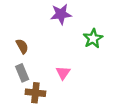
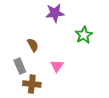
brown semicircle: (22, 46) -> (33, 45), moved

